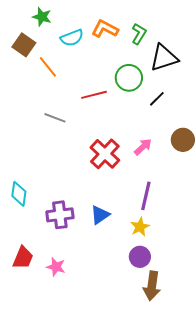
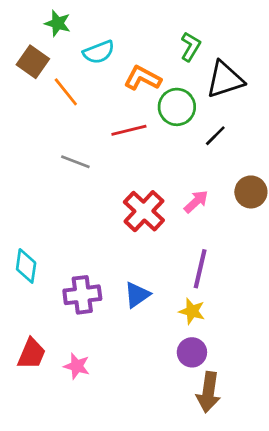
orange L-shape: (105, 29) -> (143, 78), moved
yellow star: (140, 227) -> (192, 311), turned -30

